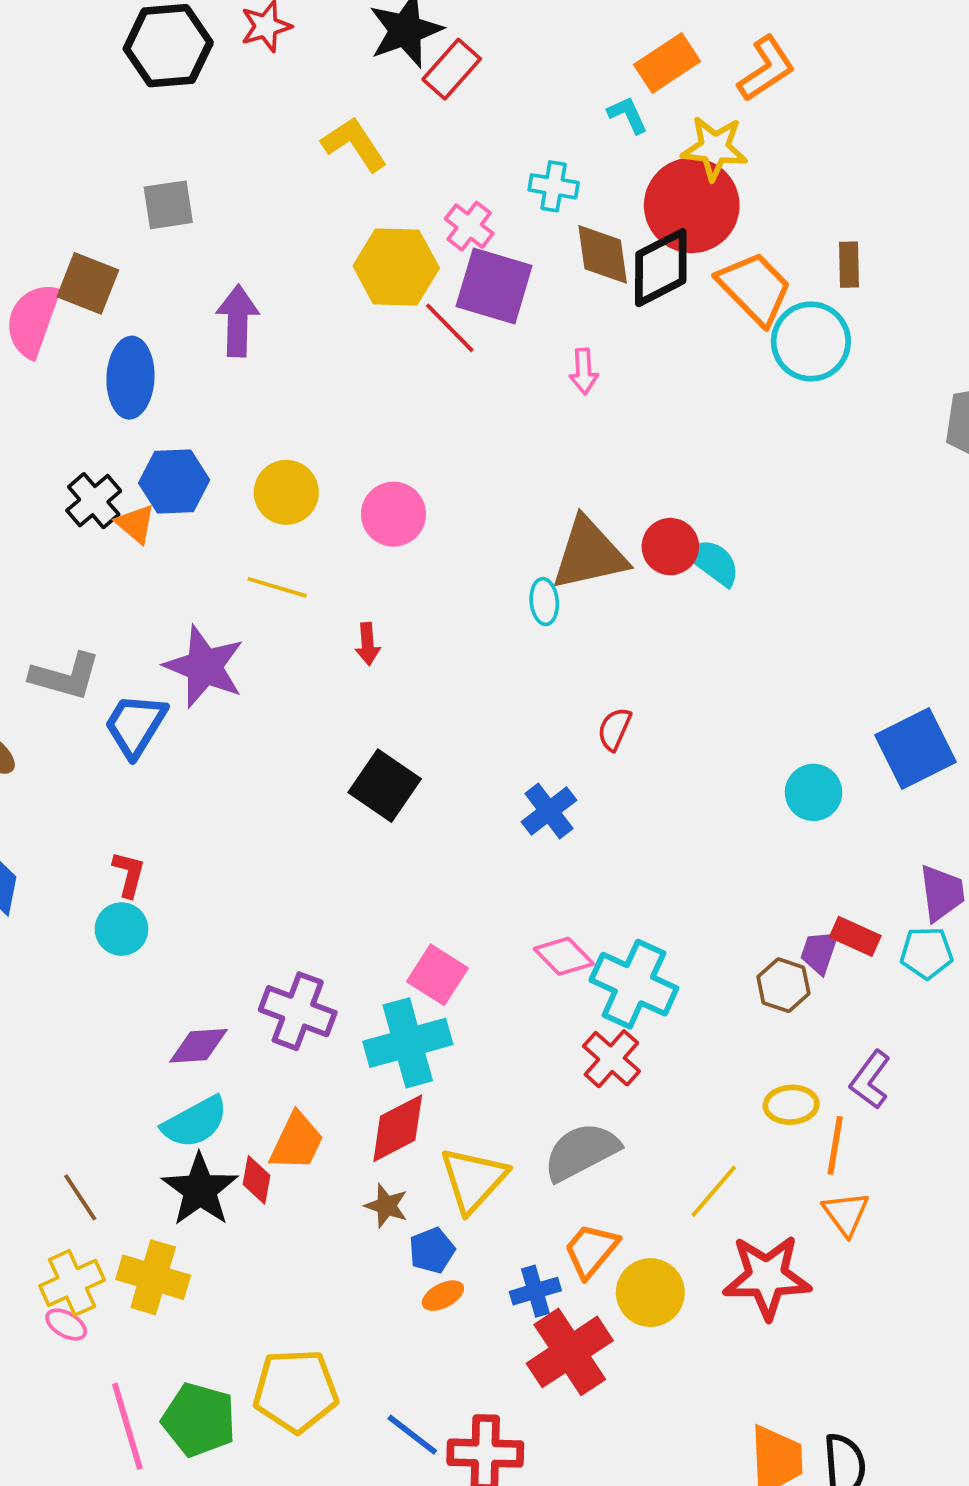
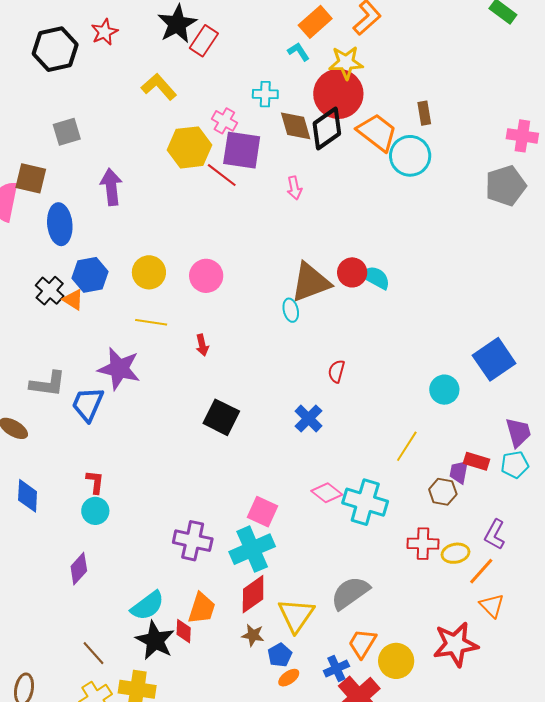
purple diamond: (198, 1046) -> (79, 569), moved, turned -36
red cross: (611, 1059) -> (423, 544), moved, turned -32
orange line: (835, 1145) -> (481, 571), turned 40
yellow line: (714, 1191) -> (407, 446), moved

